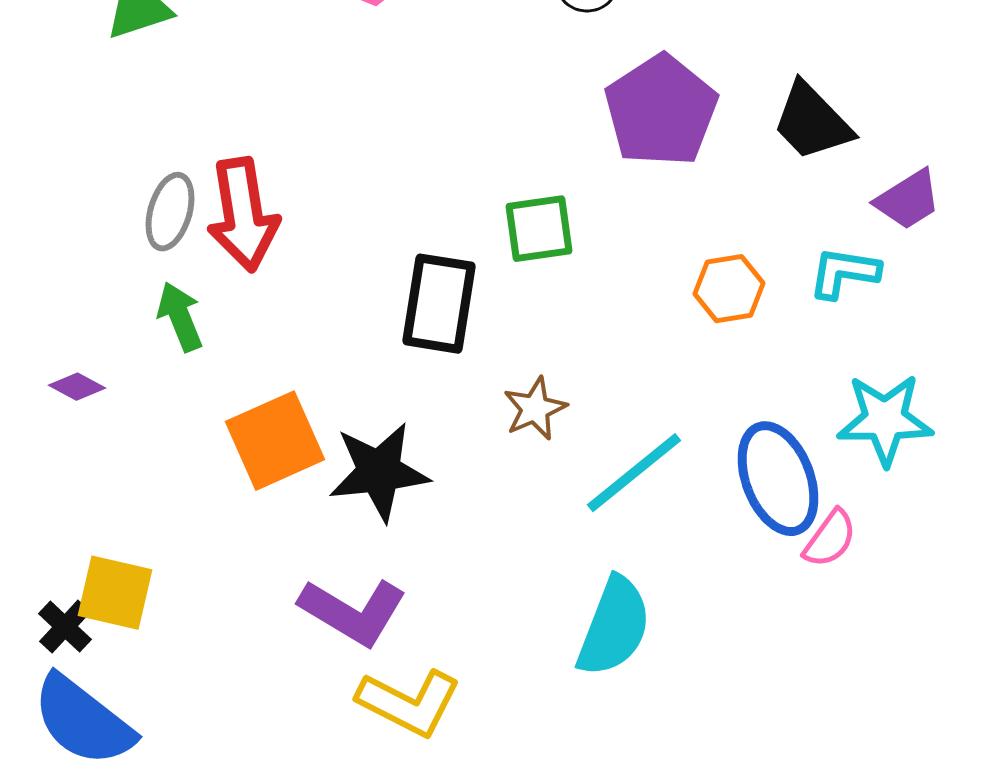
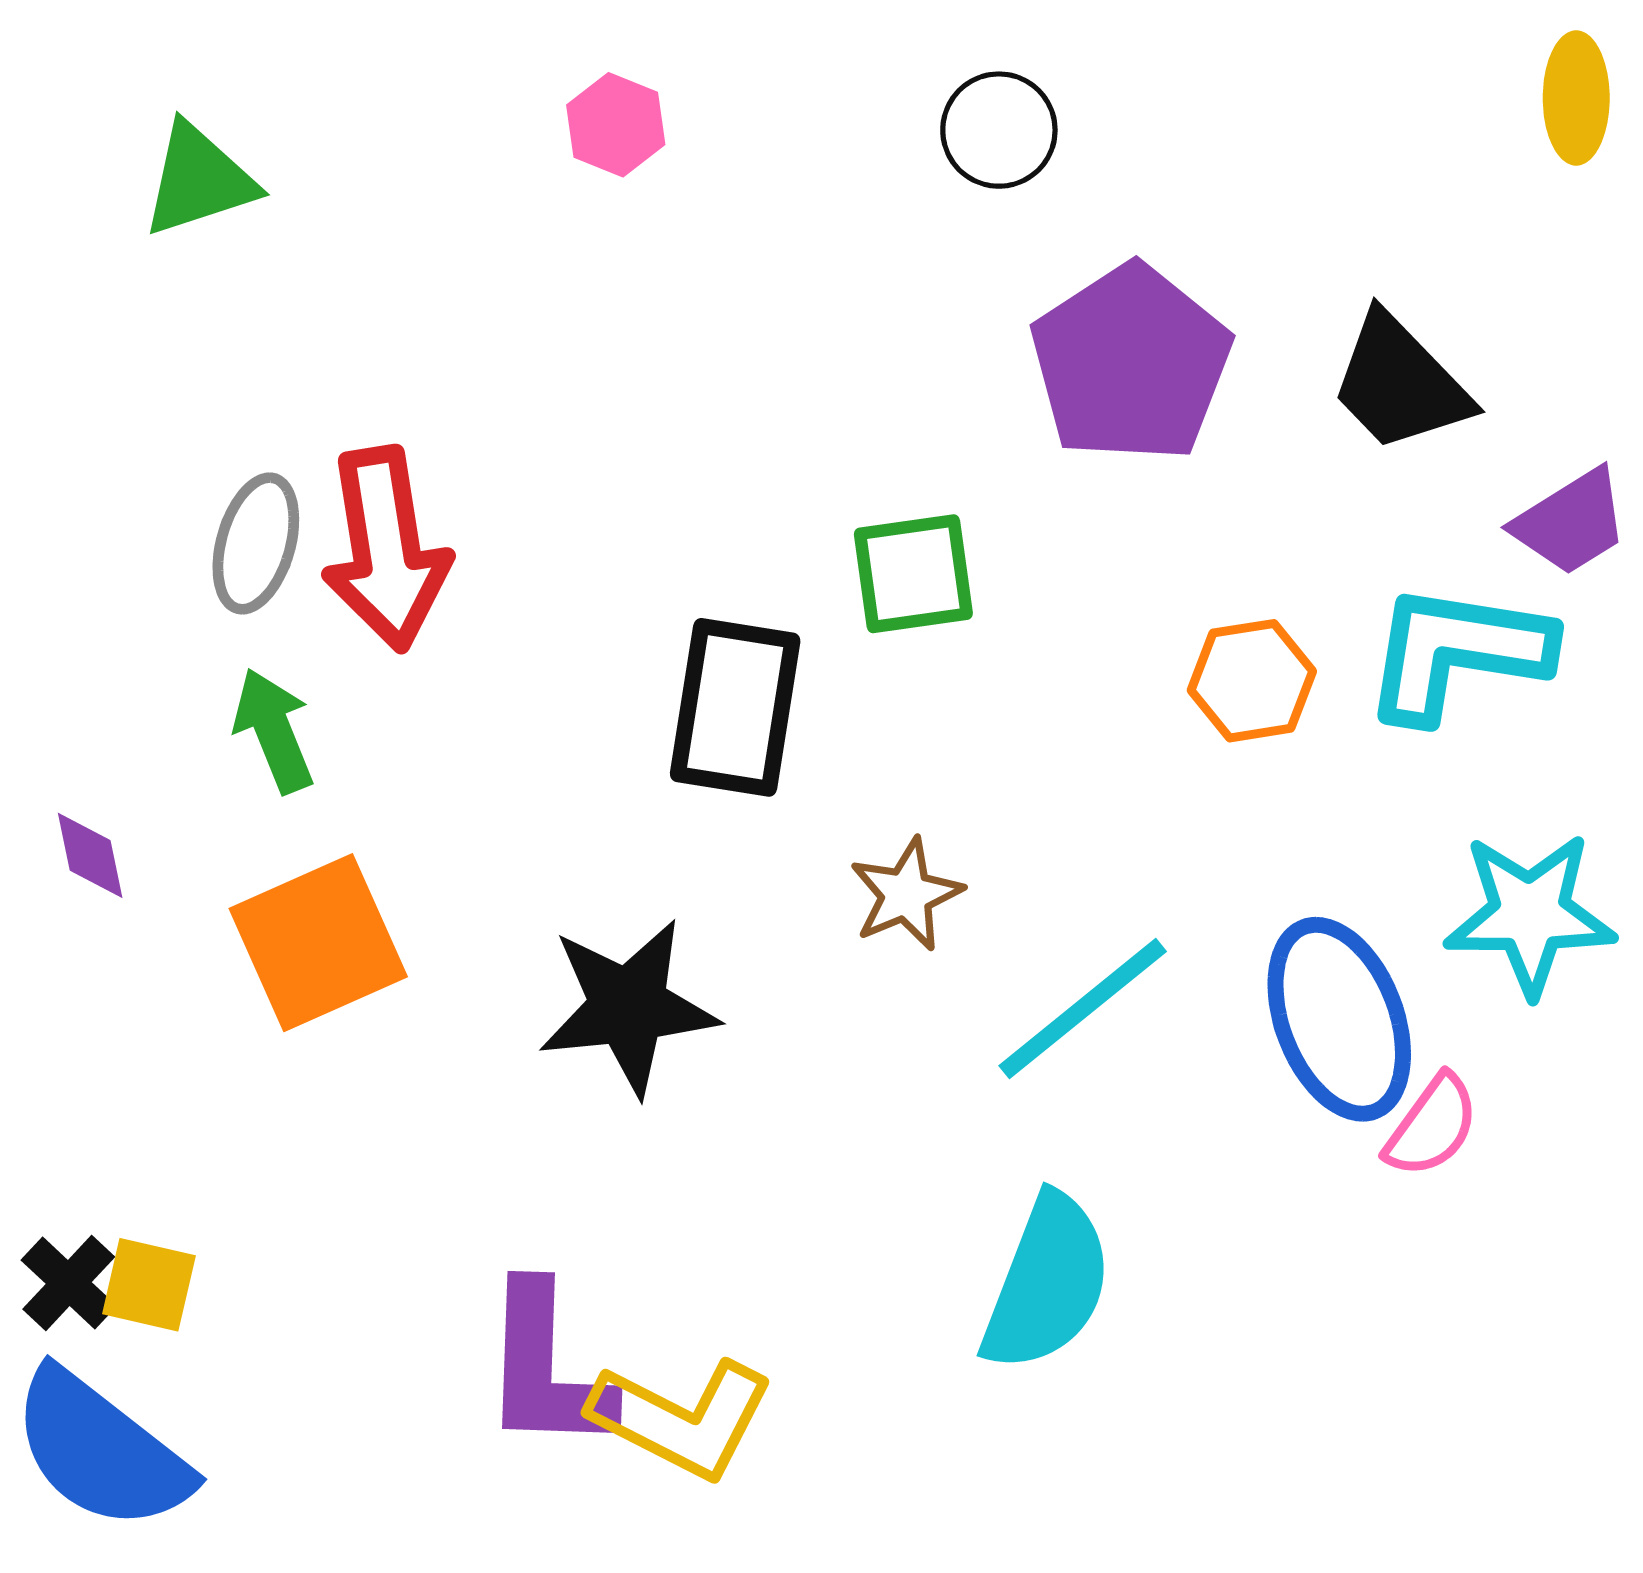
cyan L-shape: (844, 273) -> (1457, 652), size x1.5
purple diamond: (77, 387) -> (90, 855), turned 50
orange square: (275, 441) -> (318, 943), moved
yellow square: (115, 593) -> (149, 1285), moved, size x0.7
purple L-shape: (353, 612) -> (546, 1369), moved, turned 61

